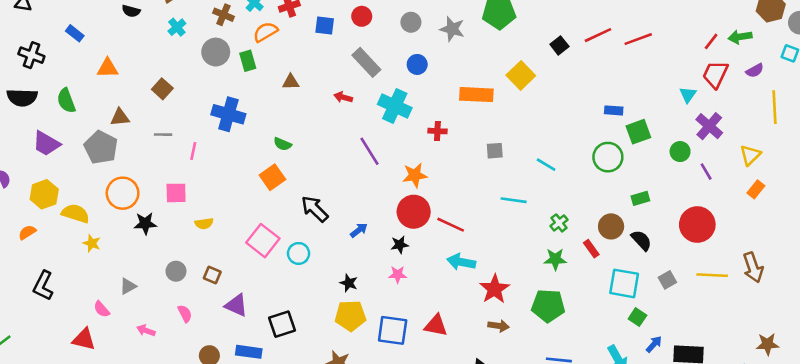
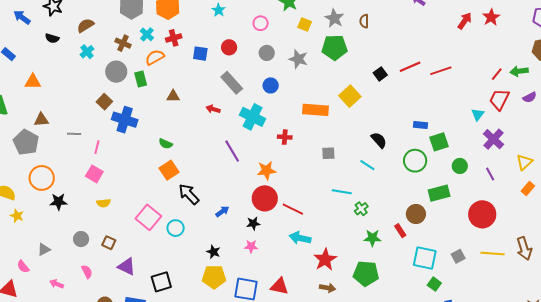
brown square: (162, 89) -> (104, 102), moved
green circle: (680, 152) -> (460, 166), moved
orange square: (272, 177) -> (169, 170), moved
pink square: (176, 193) -> (94, 174), moved, turned 30
green rectangle: (640, 198) -> (439, 193), size x1.5
green cross: (559, 223) -> (361, 209), moved
black semicircle: (641, 240) -> (379, 140), moved

